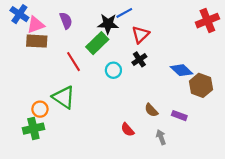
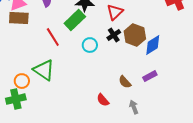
blue diamond: (182, 70) -> (153, 45), turned -75
brown hexagon: (201, 85) -> (135, 35), moved
purple rectangle: (179, 116) -> (150, 76), moved, turned -48

